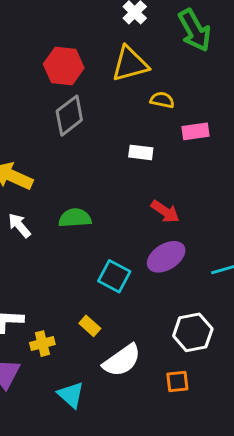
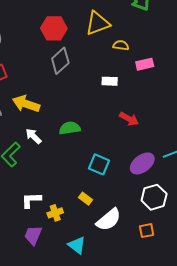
purple ellipse: (166, 257) -> (142, 163), moved

